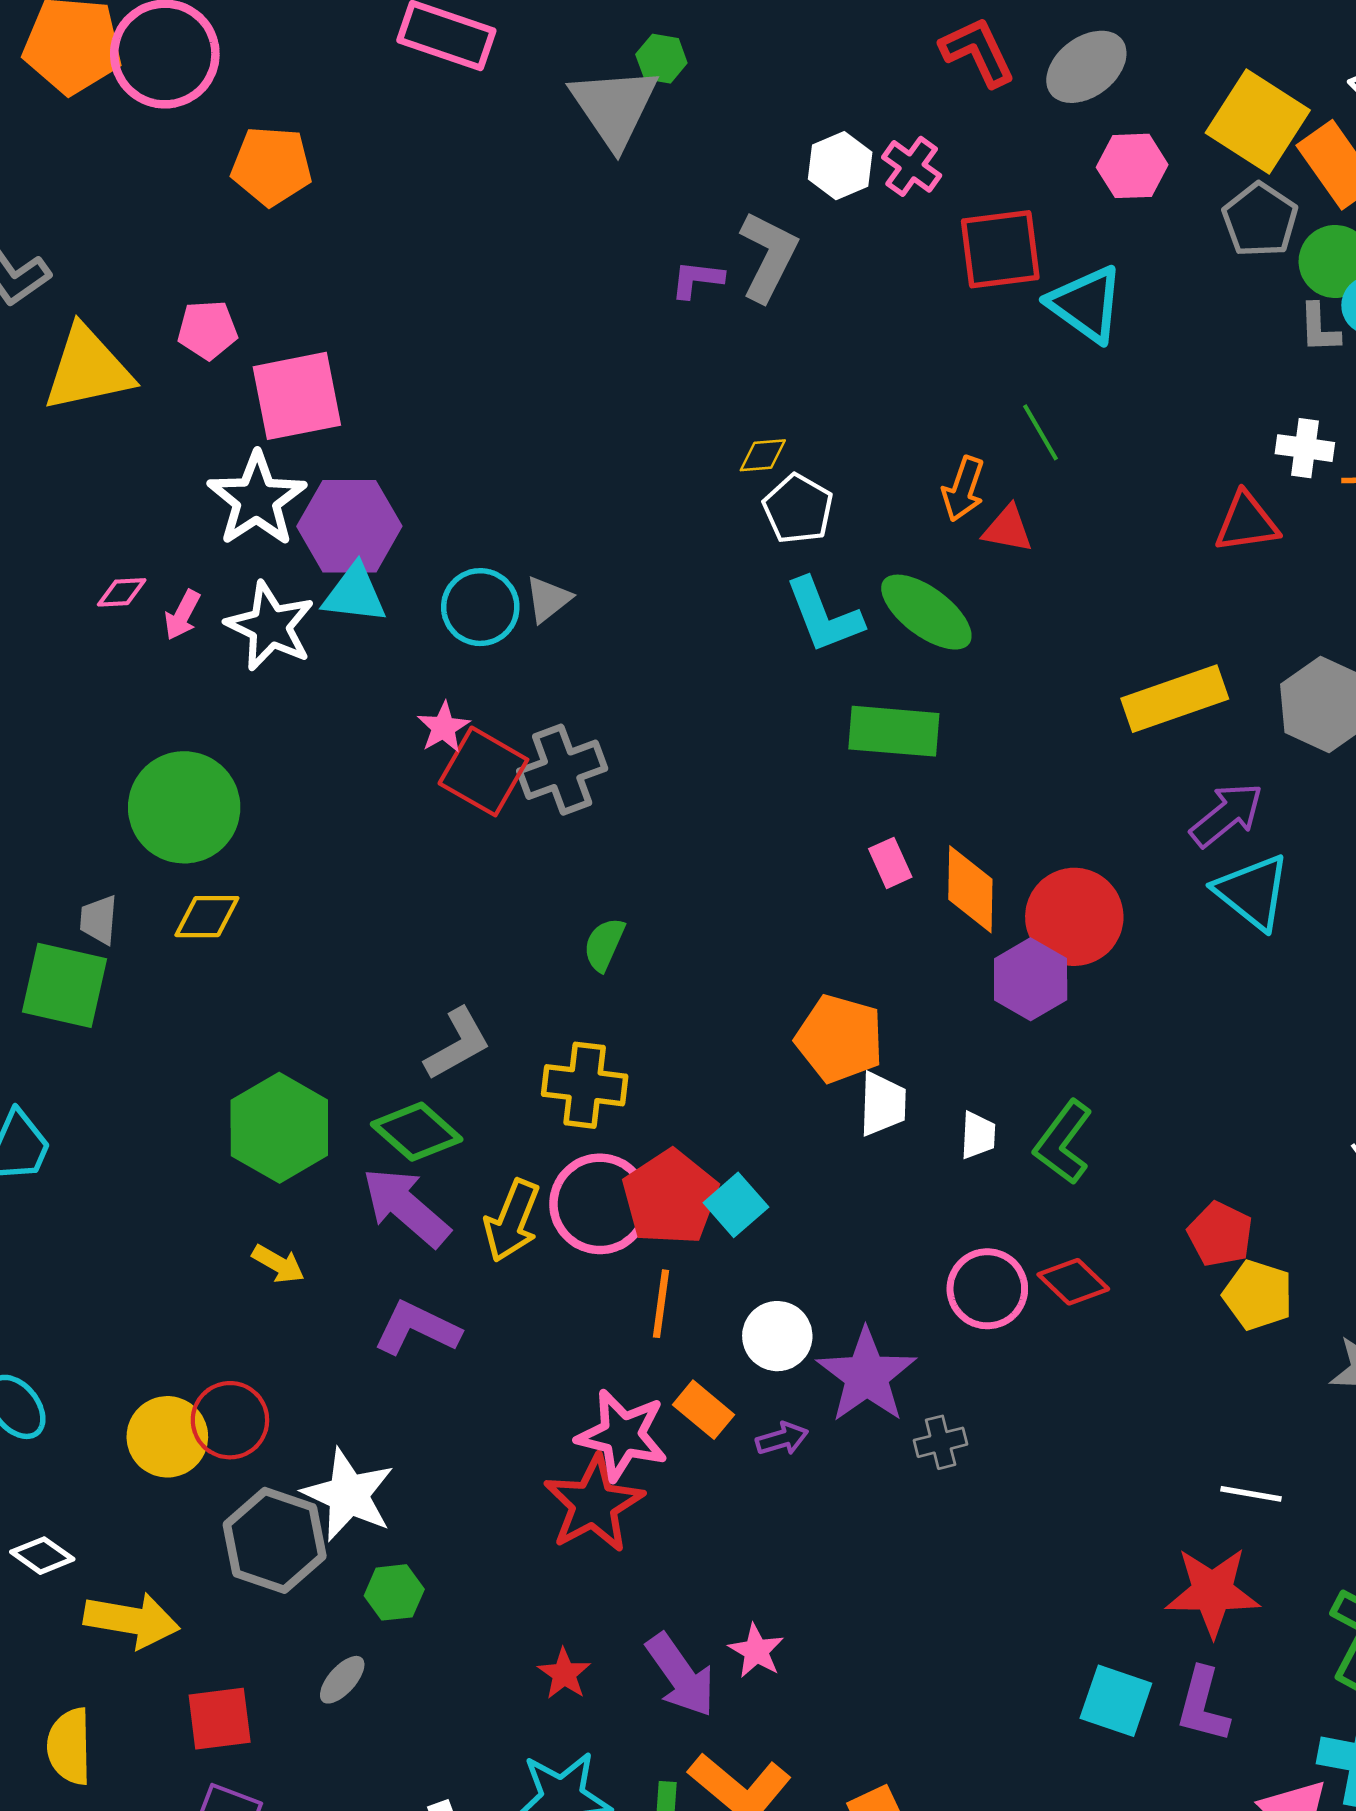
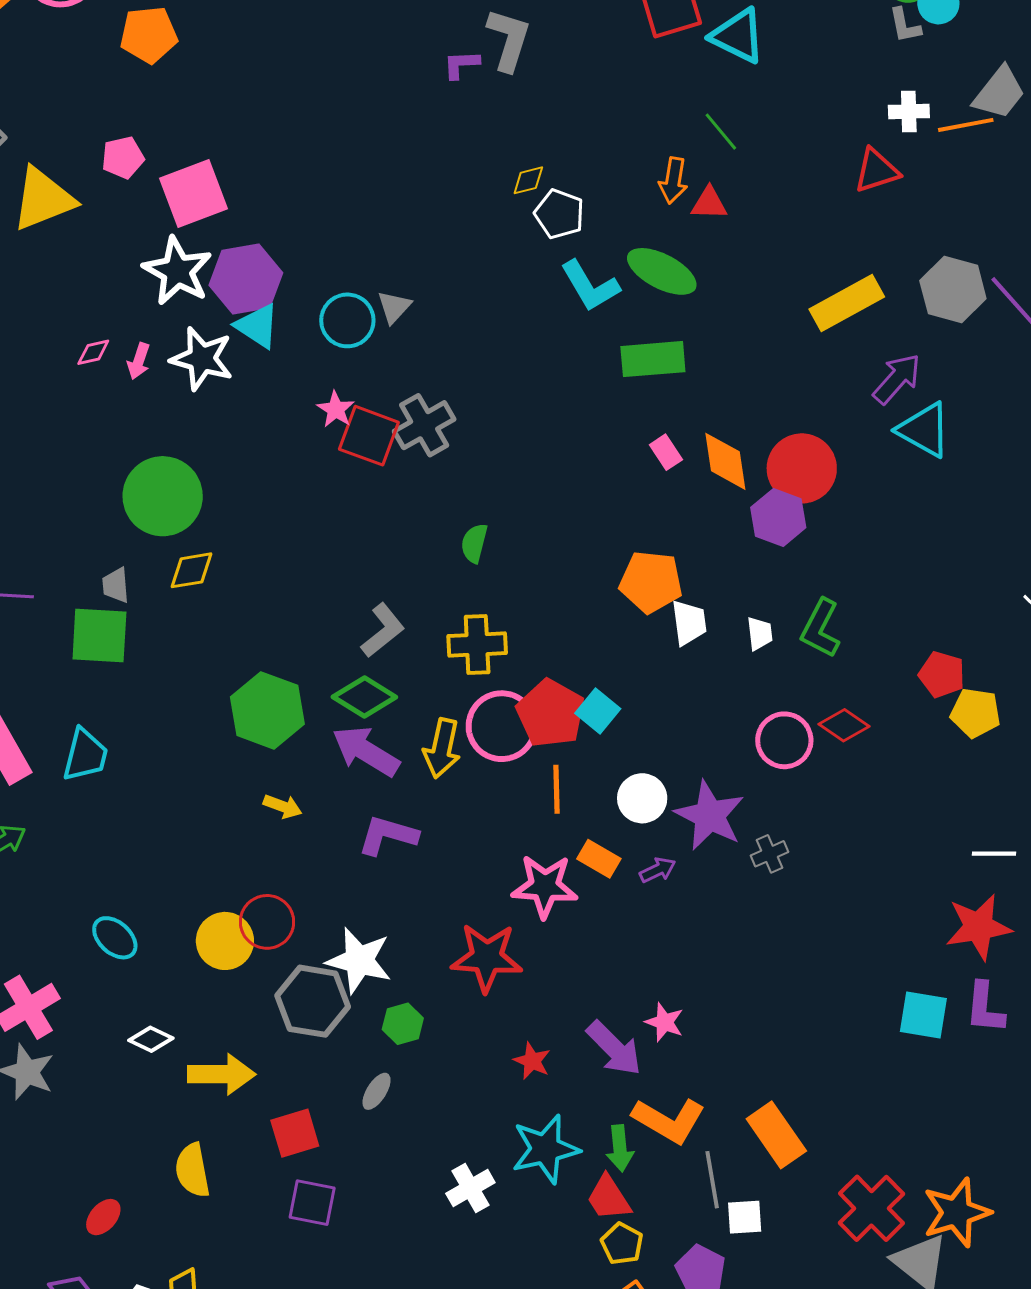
cyan triangle: (355, 594) -> (257, 326), turned 36
red star: (594, 1504) -> (487, 958), moved, turned -30

